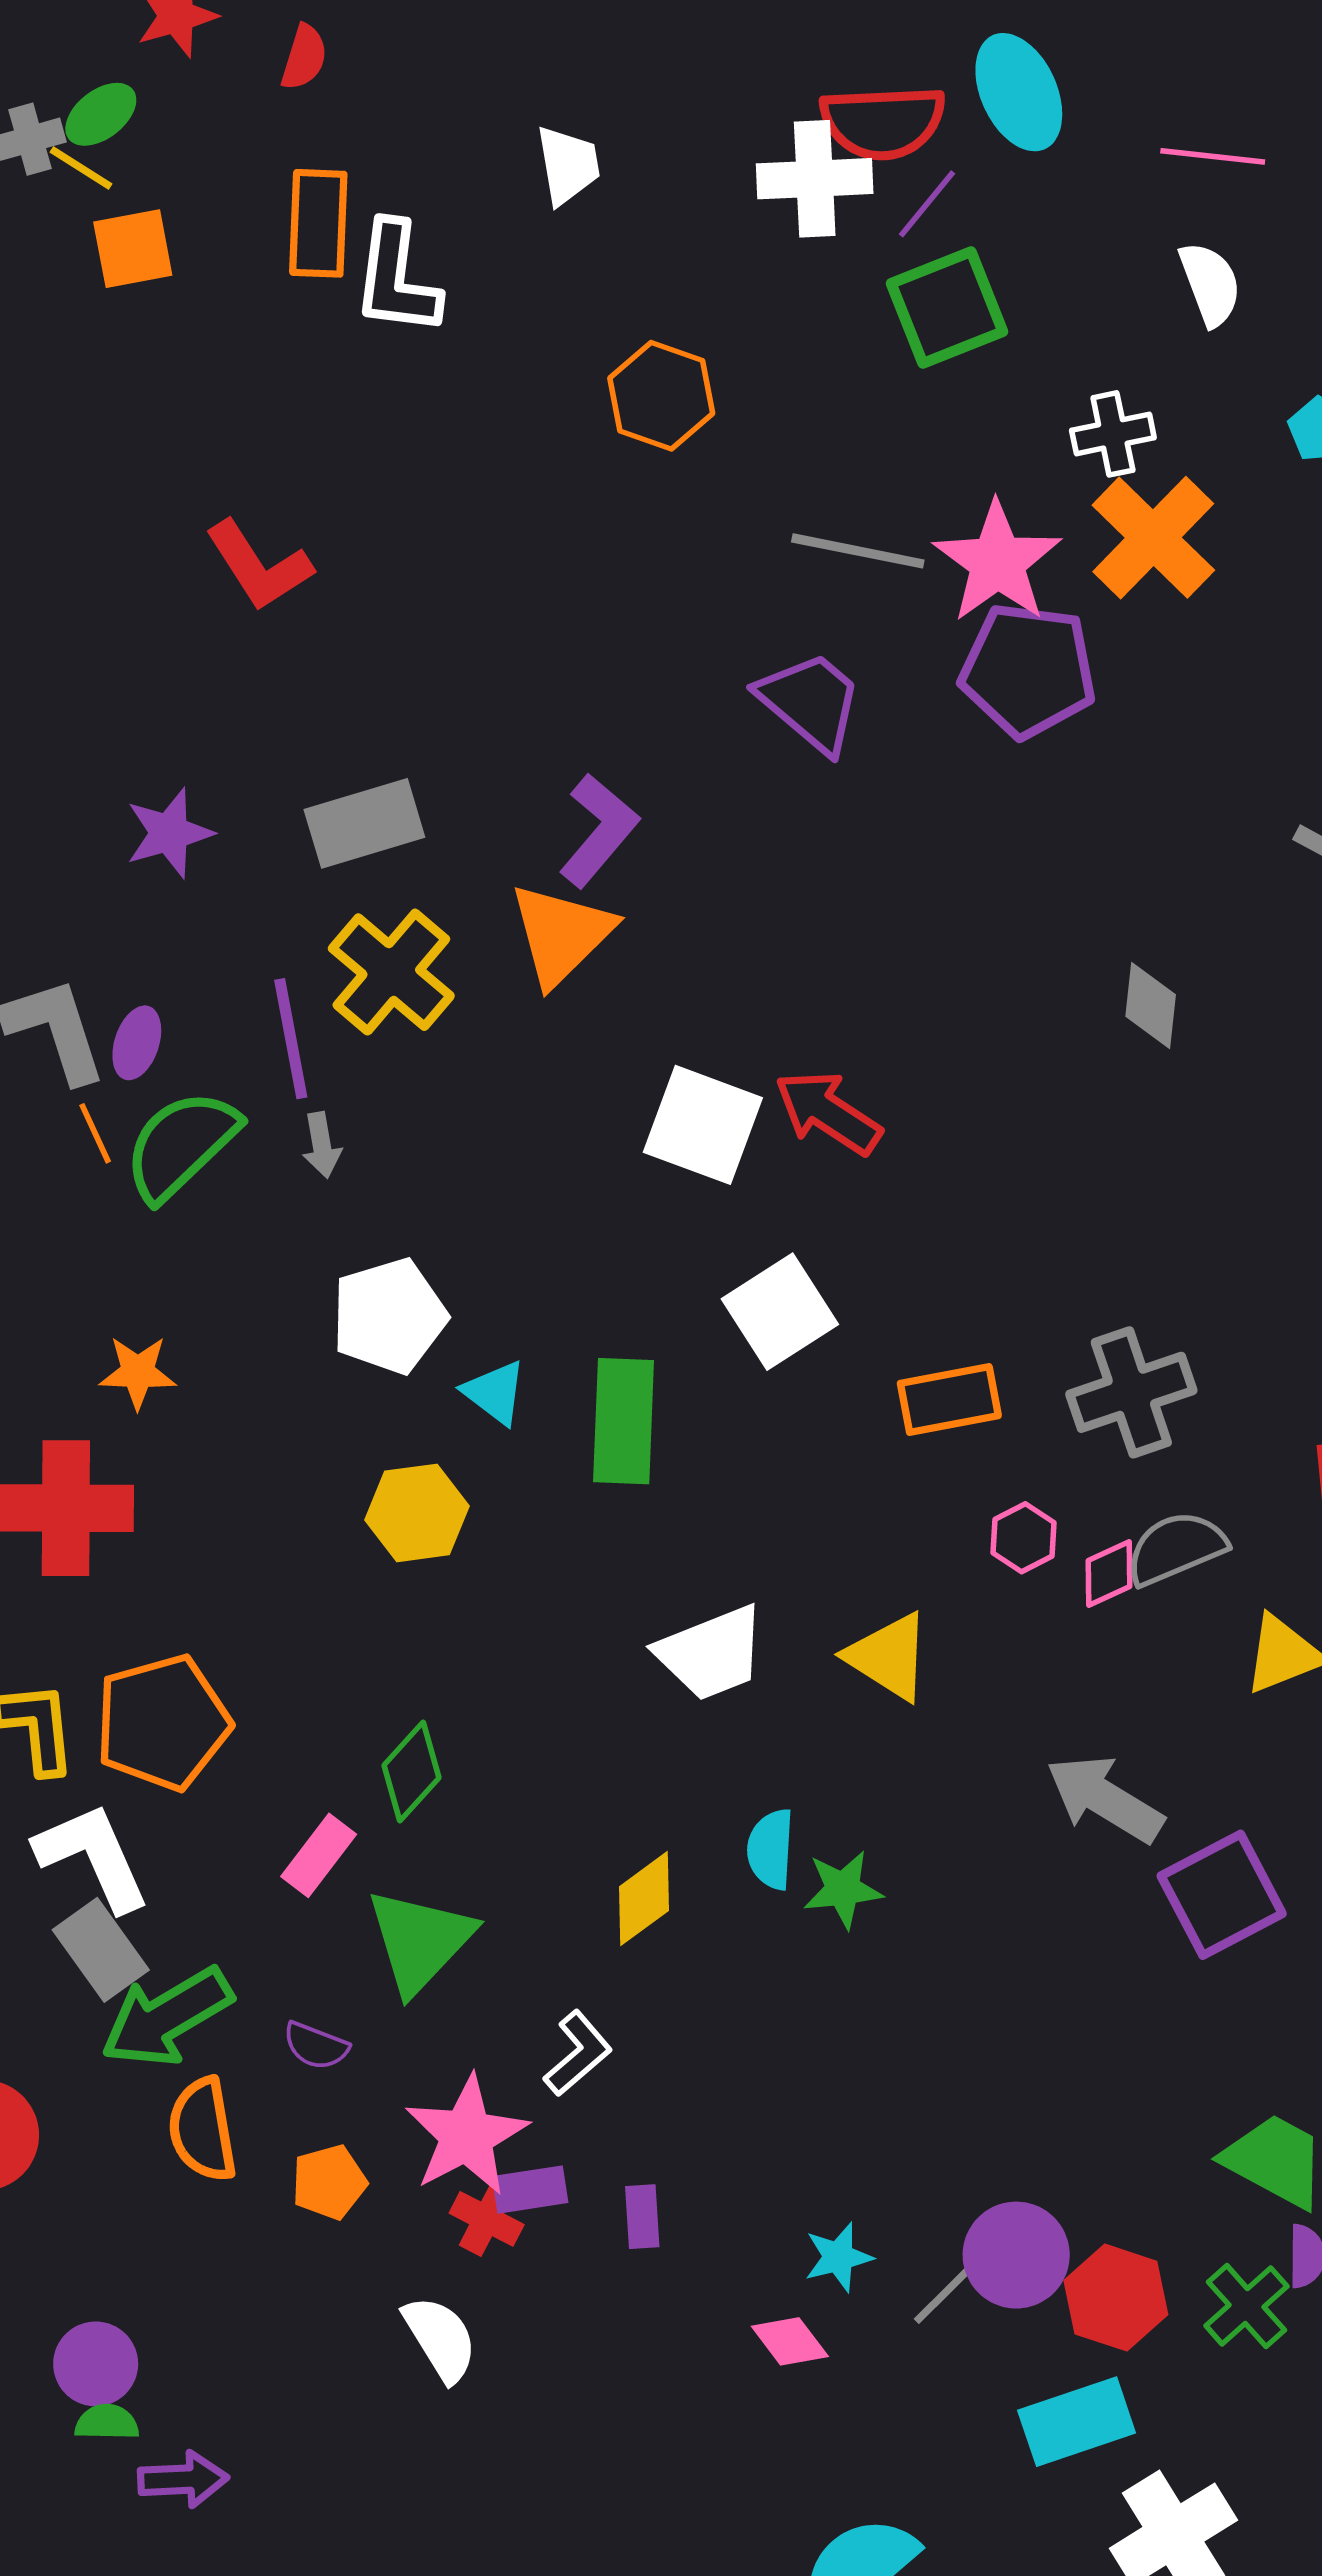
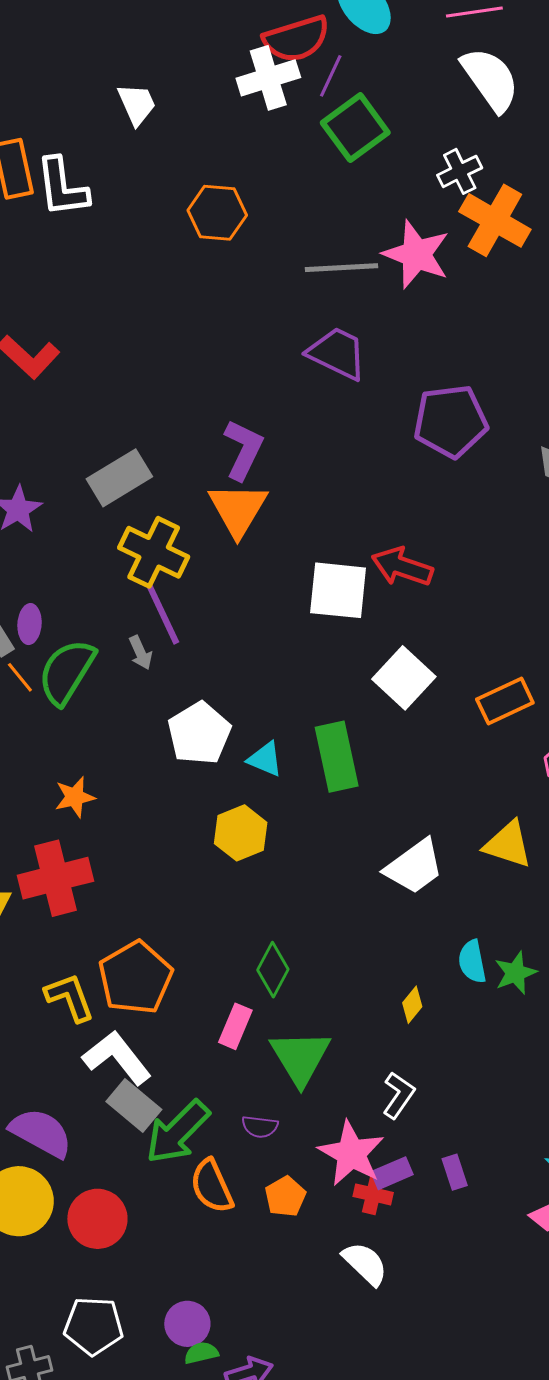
white semicircle: (1210, 284) -> (490, 79), size x1.5
purple pentagon: (1028, 670) -> (450, 421), moved
purple line: (291, 1039) -> (163, 614), moved
yellow diamond: (644, 1899) -> (412, 1005), size x0.7

